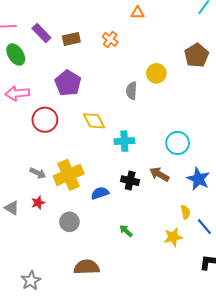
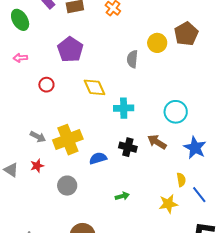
brown pentagon: (197, 55) -> (186, 34), moved
pink arrow: (17, 93) -> (20, 58), size x0.6
red circle: (45, 120) -> (46, 85), size x0.6
green arrow: (126, 231) -> (122, 196), turned 120

